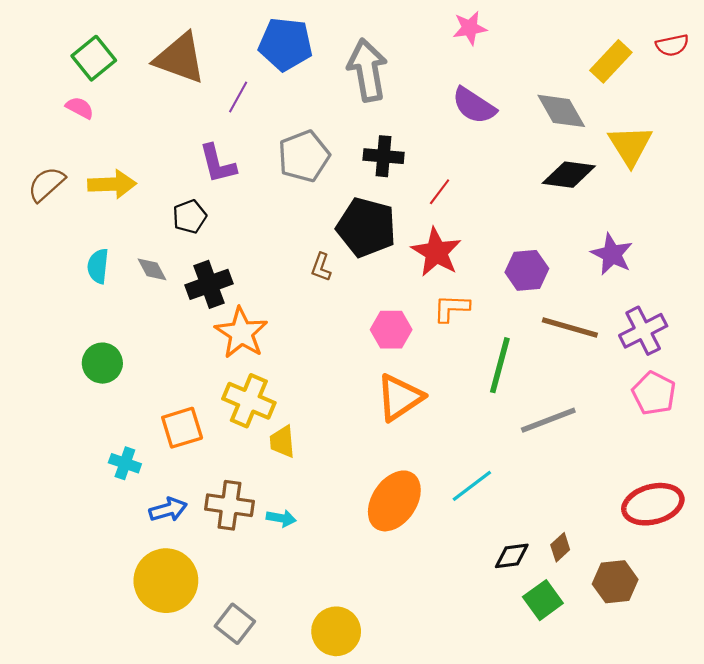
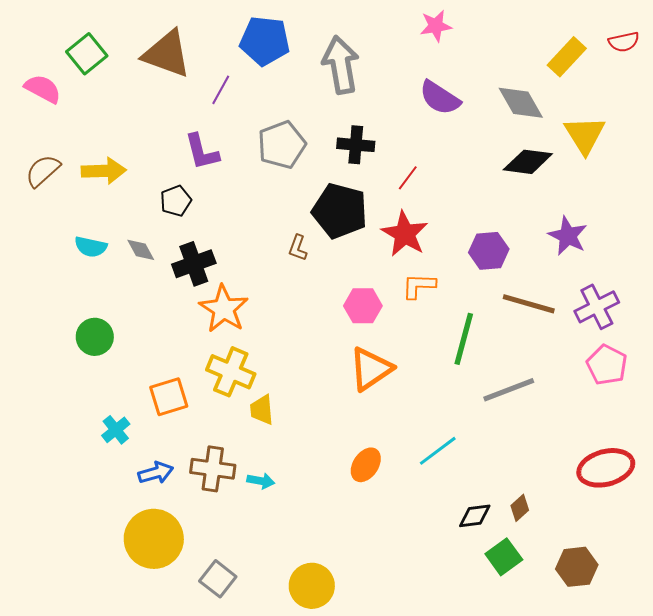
pink semicircle: (80, 108) -> (43, 89), moved, size x1.4
cyan semicircle: (98, 266) -> (91, 247), turned -84
cyan cross: (125, 463) -> (116, 430), turned 32
orange ellipse: (394, 501) -> (366, 465), size x0.6
brown hexagon: (615, 582) -> (577, 567), moved

